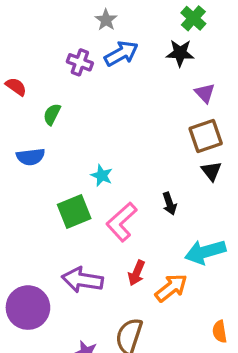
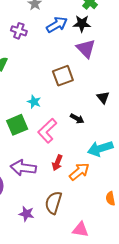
blue arrow: (121, 54) -> (57, 25), moved
purple triangle: (205, 93) -> (86, 49), moved, size x1.5
brown square: (206, 136) -> (63, 76), moved
black arrow: (170, 204) -> (77, 119), turned -40

